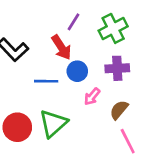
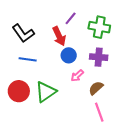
green cross: (113, 28) -> (99, 27), turned 30
blue line: (46, 81) -> (28, 59), moved

